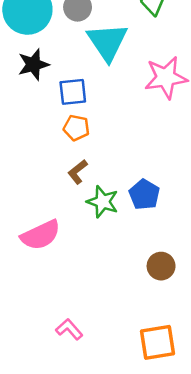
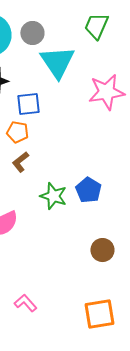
orange pentagon: (76, 128) -> (17, 132), moved
brown L-shape: (78, 172) -> (20, 162), moved

